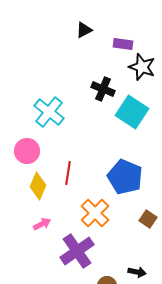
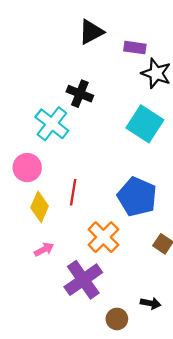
black triangle: (84, 30) -> (91, 32), size x1.4
black cross: (103, 89) -> (80, 94), moved

